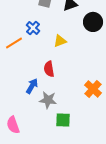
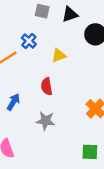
blue arrow: (32, 86) -> (13, 102), moved
green square: (63, 120) -> (90, 152), moved

